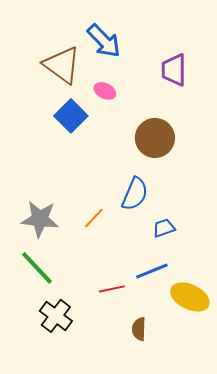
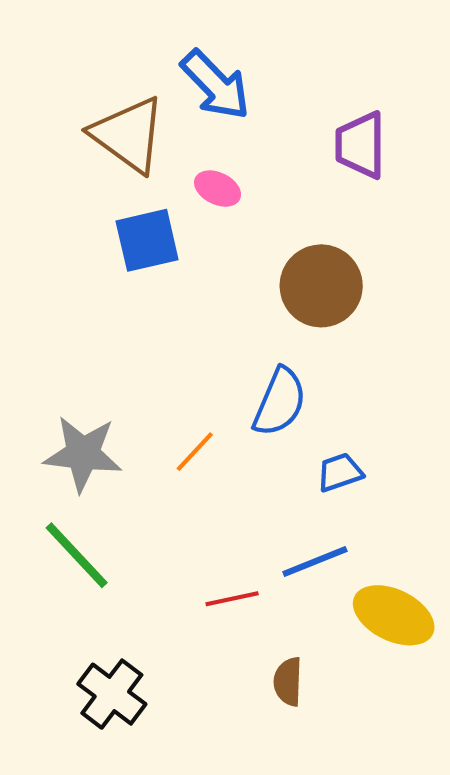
blue square: (71, 116) -> (147, 240), turned 32
black cross: (56, 316) -> (112, 694), moved

